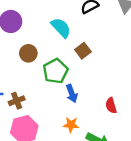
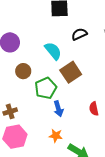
brown square: (83, 51) -> (71, 72), size x1.5
red semicircle: (111, 106) -> (94, 109), moved

